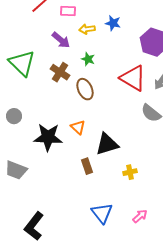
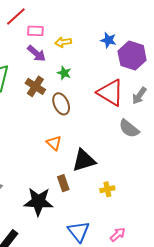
pink rectangle: (68, 11) -> (35, 31), moved
blue star: (113, 23) -> (108, 40), moved
black star: (48, 137) -> (38, 202), moved

